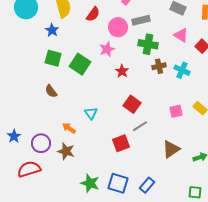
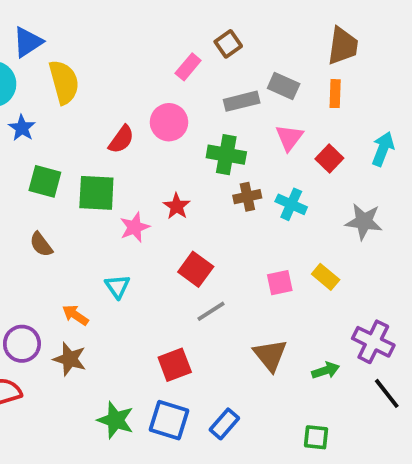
red semicircle: (93, 14) -> (121, 139), moved
gray rectangle: (141, 20) -> (242, 101), moved
blue star: (52, 30) -> (22, 128), moved
pink triangle: (181, 35) -> (289, 137), turned 35
pink star: (107, 49) -> (135, 227), moved
green square: (80, 64) -> (96, 193), turned -30
red square: (121, 143) -> (175, 365), moved
brown triangle: (171, 149) -> (270, 355), turned -36

